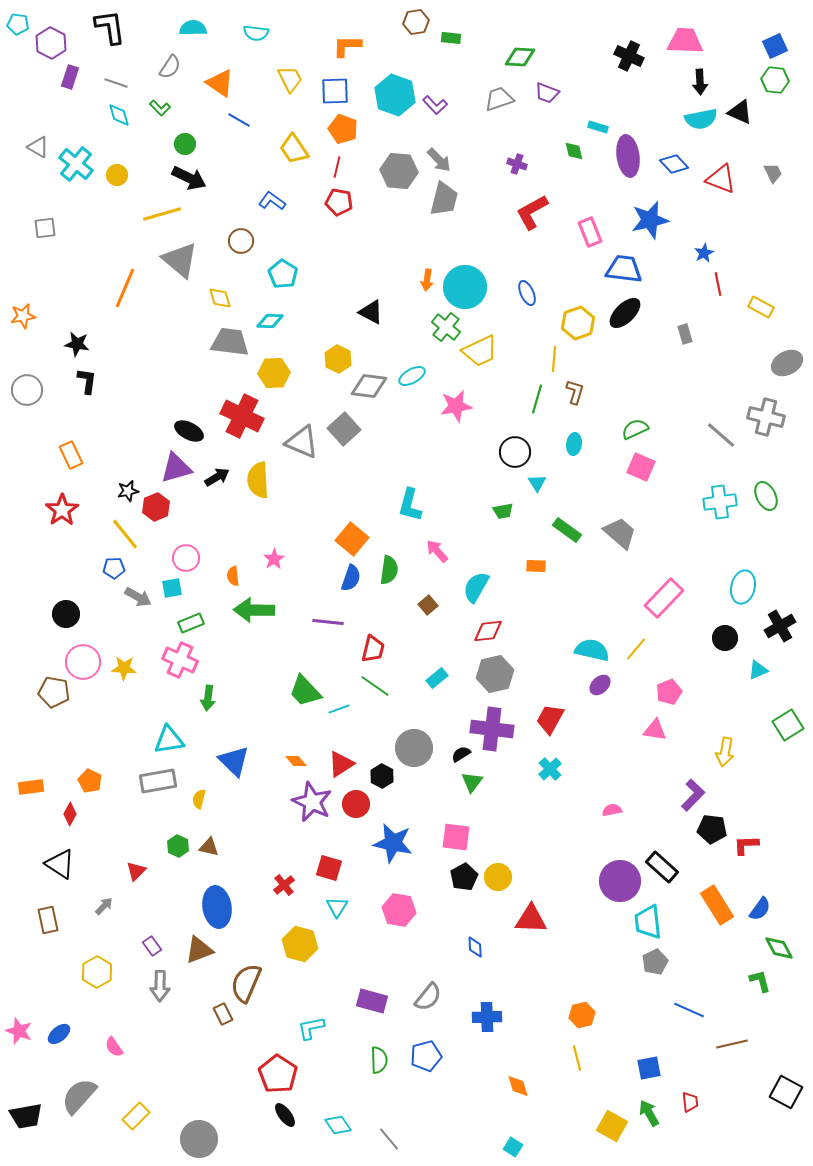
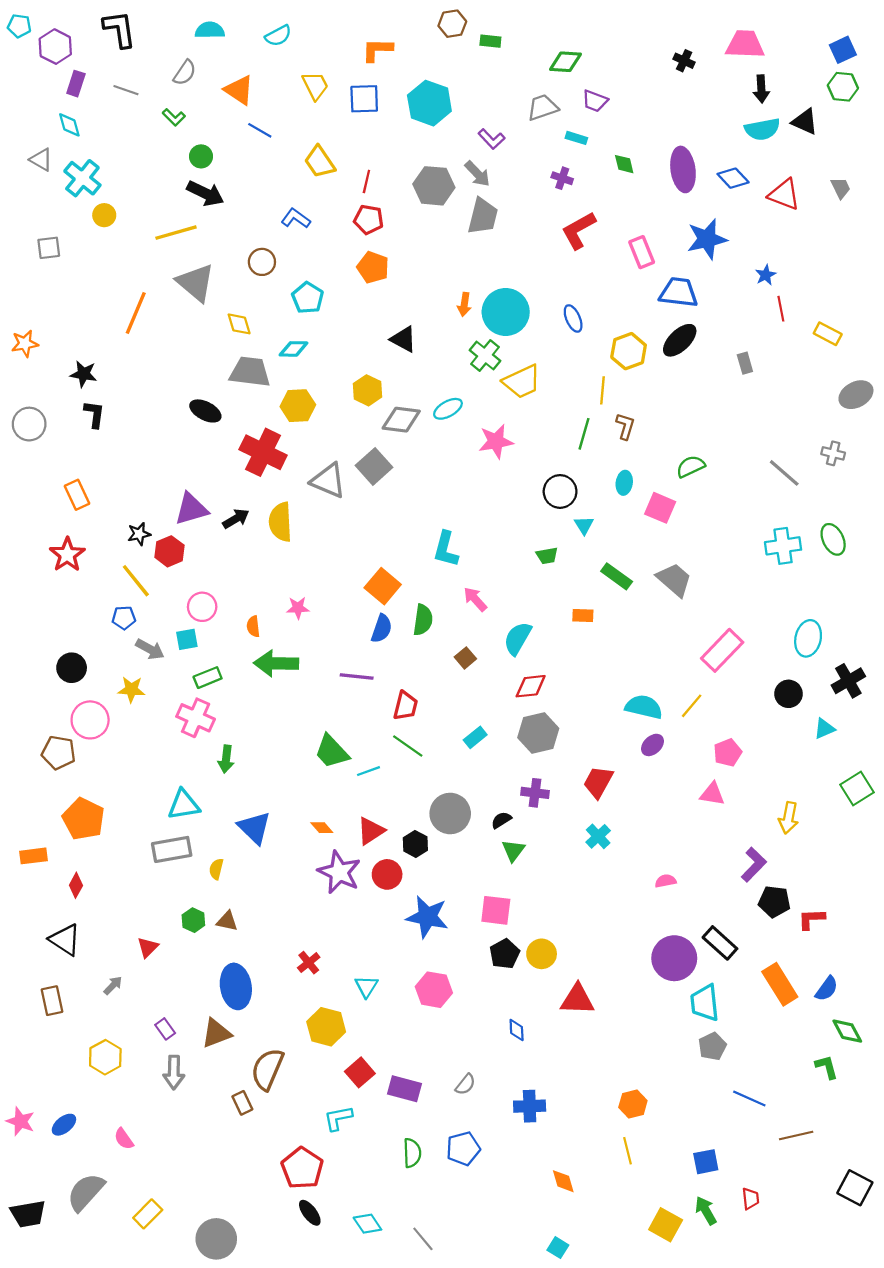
cyan semicircle: (256, 33) -> (278, 36), turned -35
black cross: (629, 56) -> (684, 61), size x0.7
purple L-shape: (435, 105) -> (491, 139), moved
cyan diamond: (119, 115) -> (69, 125), moved
cyan rectangle: (598, 127) -> (576, 138), moved
orange pentagon: (343, 129) -> (373, 267), moved
yellow circle: (117, 175) -> (104, 215), moved
gray cross: (766, 417) -> (833, 453), size x0.6
black ellipse: (189, 431) -> (205, 411), moved
pink square: (641, 467) -> (660, 508), moved
pink star: (274, 559) -> (298, 608), turned 30
yellow star: (124, 668) -> (131, 689), moved
purple cross: (492, 729) -> (535, 793), size x0.6
orange pentagon: (90, 781) -> (84, 819), moved, size x1.6
red square: (329, 868) -> (360, 1072), moved, turned 32
gray semicircle: (428, 997) -> (465, 1084), size x0.7

